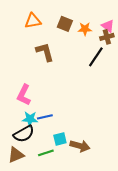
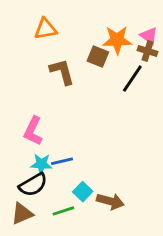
brown square: (65, 24) -> (98, 57), moved
orange star: (85, 29) -> (117, 40), size x1.5
brown cross: (107, 37) -> (148, 51), turned 32
cyan square: (60, 139) -> (83, 192), turned -32

